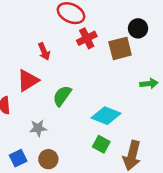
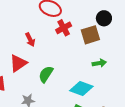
green arrow: (149, 84) -> (99, 63), moved

